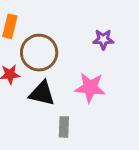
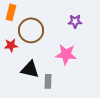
black triangle: (42, 93) -> (30, 69), moved

